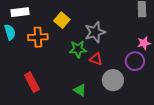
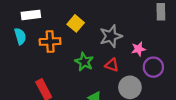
pink star: (144, 43) -> (138, 49), moved
green star: (78, 49) -> (84, 62), moved, turned 30

